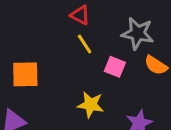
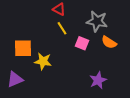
yellow star: (91, 105) -> (43, 61), moved

